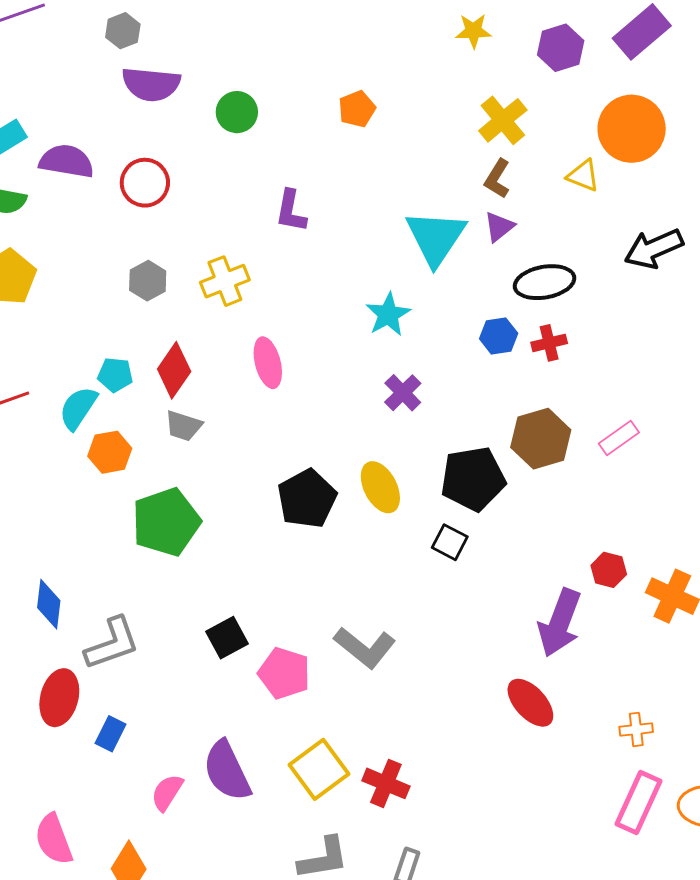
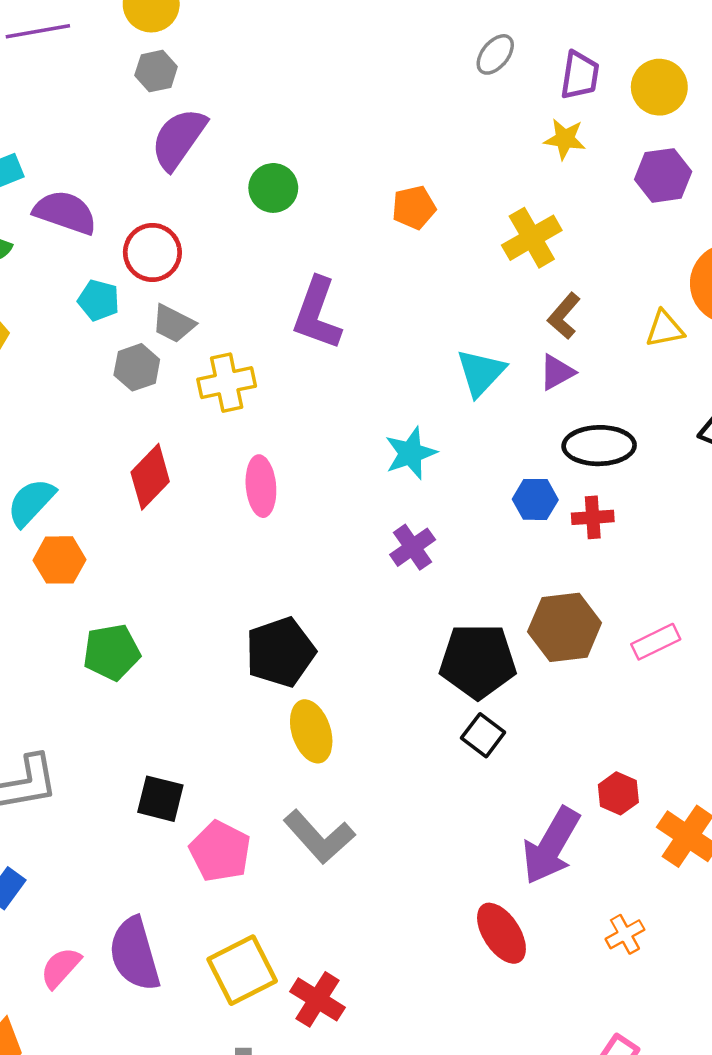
purple semicircle: (151, 84) -> (179, 139), turned 110
yellow cross: (503, 120) -> (532, 238), moved
yellow triangle: (583, 176) -> (665, 329), turned -42
purple L-shape: (291, 211) -> (317, 314), size x1.4
cyan triangle: (436, 238) -> (481, 373), size x0.7
cyan pentagon: (115, 375) -> (99, 300), moved
gray trapezoid: (183, 426) -> (173, 324), moved
yellow ellipse: (380, 487) -> (311, 731), moved
green pentagon: (166, 522) -> (112, 652), size x0.7
black square: (450, 542) -> (483, 735), moved
black square: (227, 638) -> (160, 799), turned 33
orange cross: (636, 729) -> (625, 934), moved, turned -32

